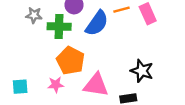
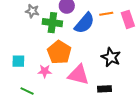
black star: (142, 71) -> (111, 57), moved
cyan square: (20, 87) -> (18, 61), moved

